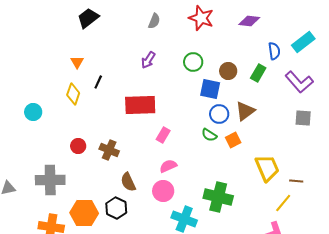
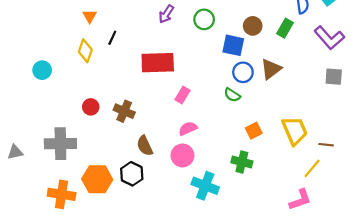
green circle: (193, 62) -> (204, 19), moved
orange square: (233, 140) -> (254, 131), moved
green cross: (218, 197) -> (242, 162), size x0.7

